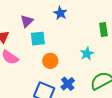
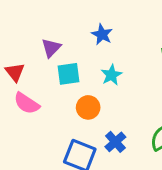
cyan star: (87, 54) -> (111, 75), moved

